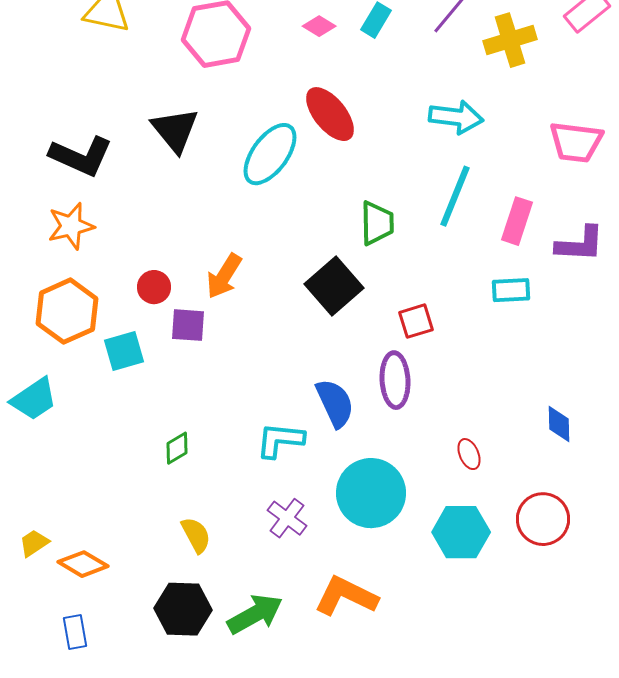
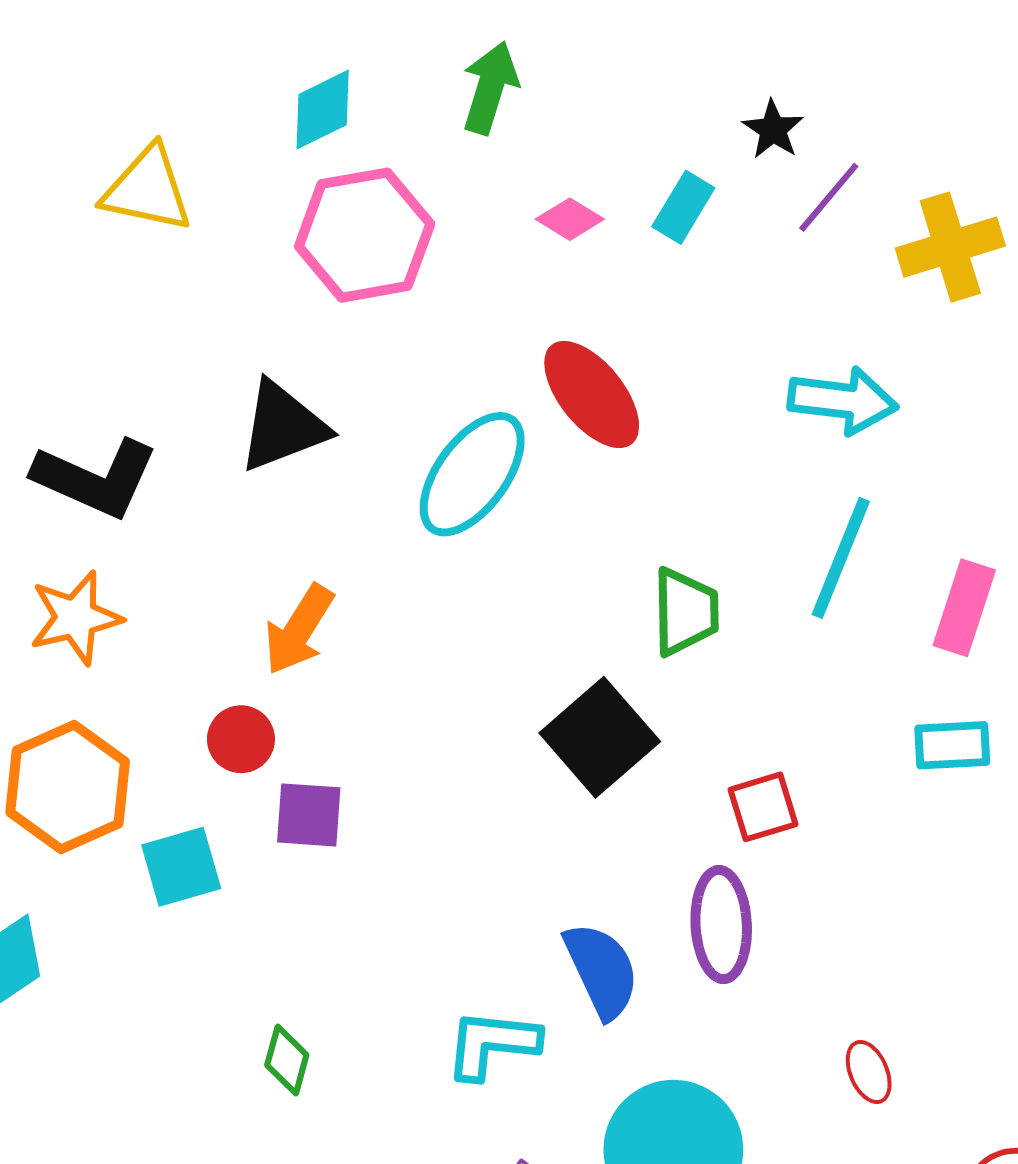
black triangle: (175, 130) -> (283, 426), turned 48
orange arrow: (224, 276) -> (299, 630), moved
green diamond: (177, 448) -> (287, 1060), turned -44

